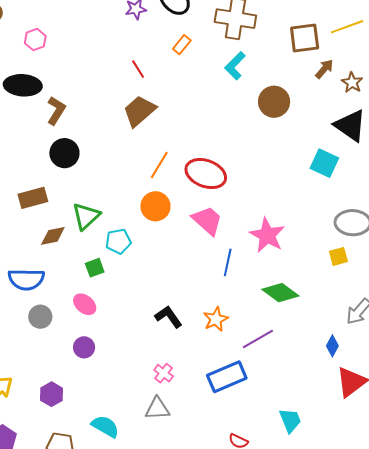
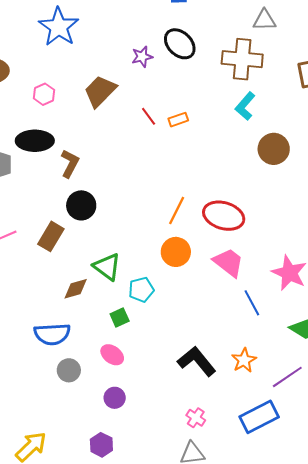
orange rectangle: (182, 45) -> (178, 120), moved, turned 36
brown circle: (274, 102) -> (274, 149), moved
brown trapezoid: (139, 111) -> (100, 91), moved
brown rectangle: (33, 198) -> (51, 236), moved, turned -40
green triangle: (86, 216) -> (107, 267), turned -36
blue line: (228, 262) -> (252, 303), turned -36
black L-shape: (168, 317) -> (197, 361), size x1.4
purple hexagon: (52, 394) -> (101, 445), moved

